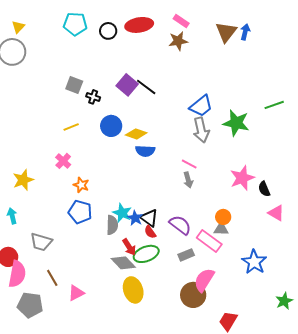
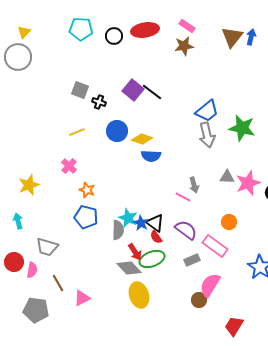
pink line: (189, 164) -> (183, 197), moved
gray triangle: (221, 229) -> (227, 177), moved
pink semicircle: (17, 274) -> (32, 270), moved, size x0.6
brown circle: (193, 295) -> (199, 300), size x0.6

